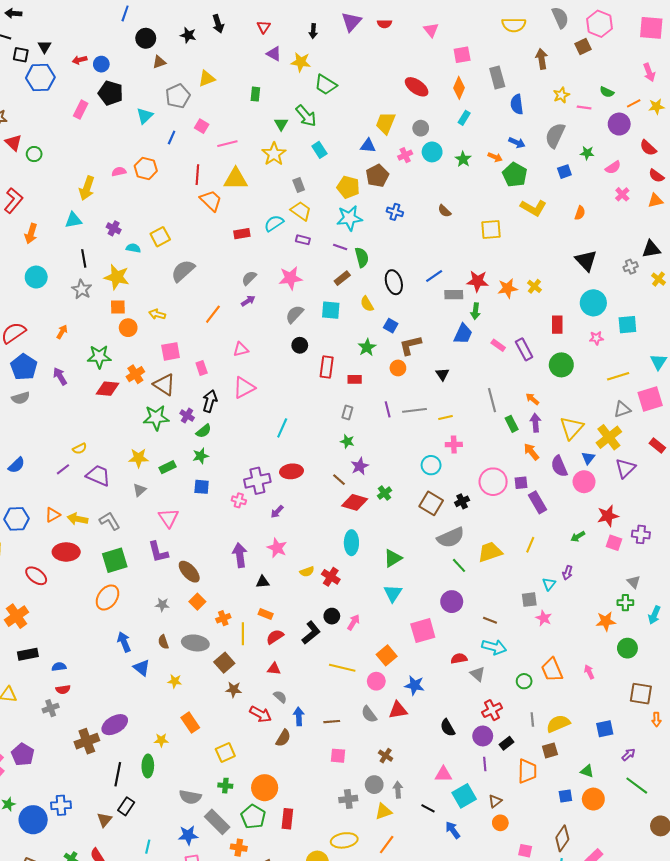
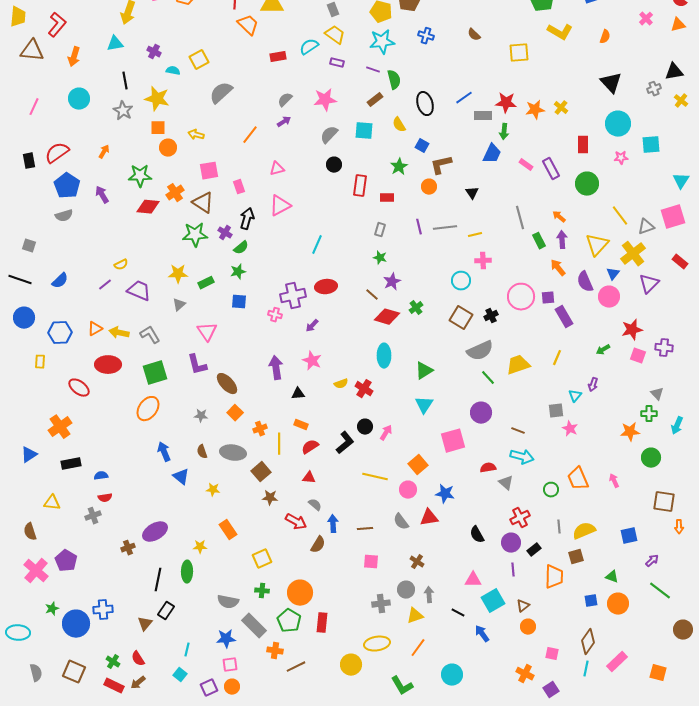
yellow line: (618, 376) -> (620, 216), moved, turned 70
brown cross: (87, 741) -> (128, 548), size x0.6

